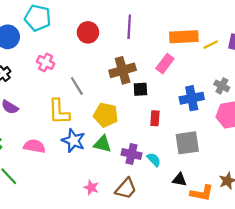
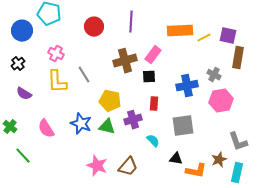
pink rectangle: (165, 64) -> (153, 55), moved
black square: (140, 89) -> (149, 77), moved
yellow L-shape: (59, 112) -> (57, 82), moved
pink semicircle: (34, 146) -> (46, 129), turned -132
purple cross: (131, 154) -> (133, 120), moved, turned -30
pink star: (91, 187) -> (97, 166), size x1.5

